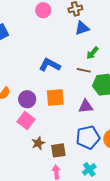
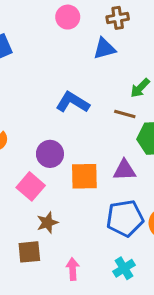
blue triangle: (82, 28) -> (104, 49), moved
orange square: (55, 97) -> (84, 176), moved
purple circle: (27, 99) -> (50, 154), moved
brown square: (58, 150) -> (29, 252), moved

